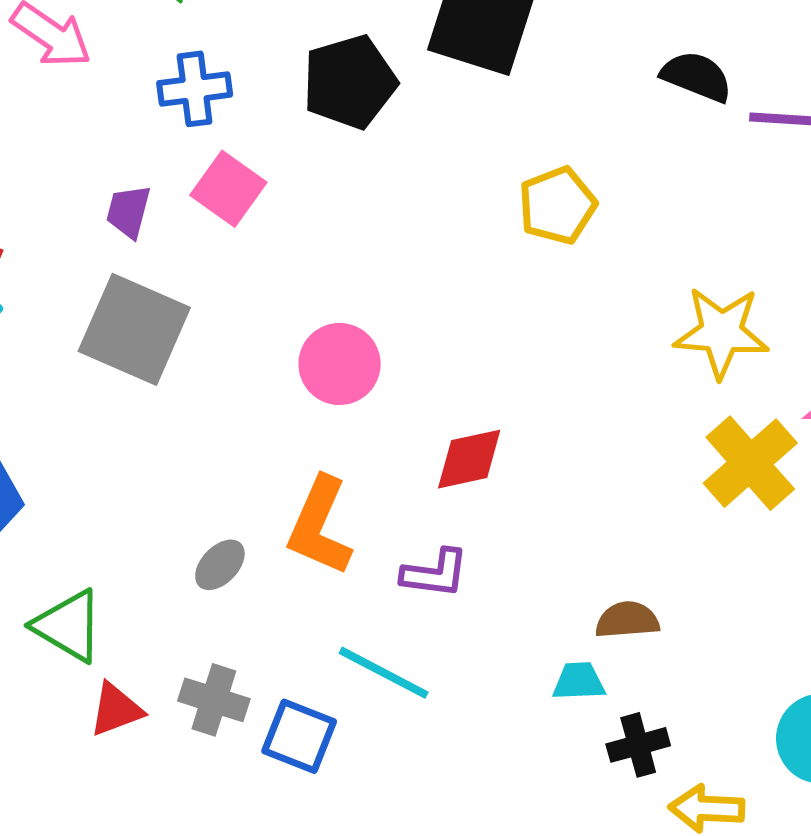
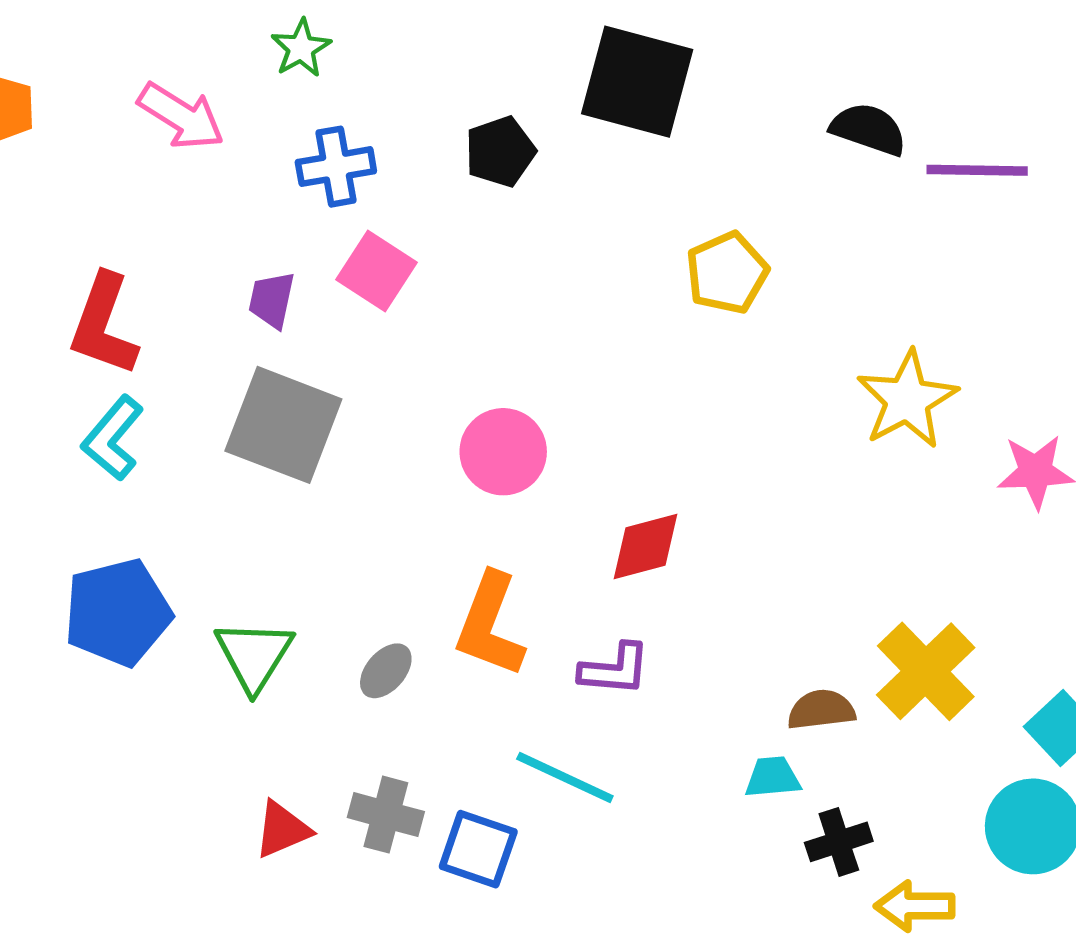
black pentagon: (350, 82) -> (500, 152), size x0.7
yellow star: (721, 332) -> (907, 400), turned -30
yellow cross: (750, 463) -> (926, 671), moved
green triangle: (68, 626) -> (254, 655), moved, turned 34

